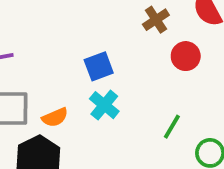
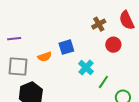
cyan cross: (104, 105) -> (86, 67), moved
orange semicircle: (55, 117) -> (45, 57), moved

